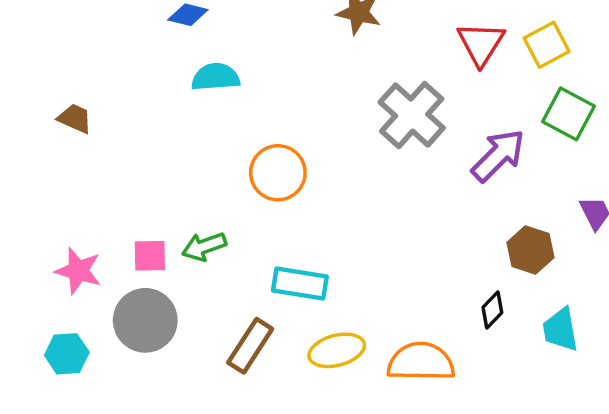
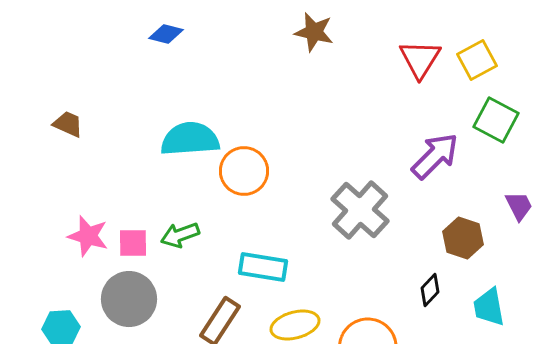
cyan semicircle: (216, 77) -> (190, 139), moved, size x1.4
gray cross: (412, 115) -> (360, 210), moved
pink star: (78, 271) -> (88, 236), moved

